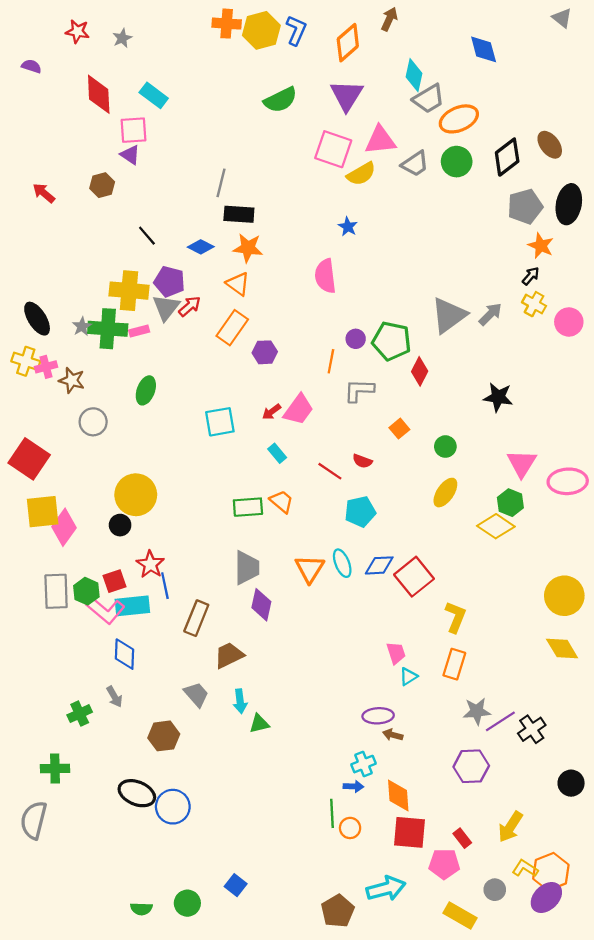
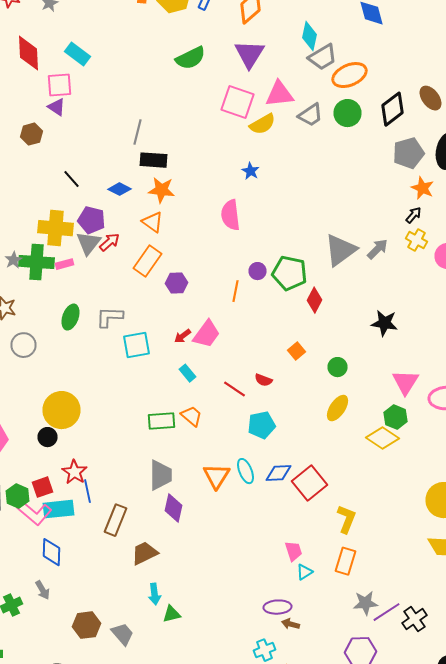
gray L-shape: (359, 390) -> (110, 317), moved
gray trapezoid: (196, 694) -> (122, 634), moved

